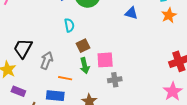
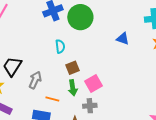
pink square: (105, 60) -> (93, 83), turned -30
gray cross: (115, 80) -> (90, 106), moved

